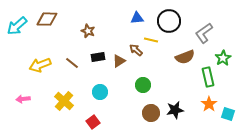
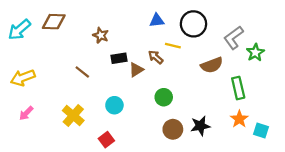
black rectangle: (98, 57) -> (119, 58), moved
green star: (223, 58) -> (255, 53), moved
yellow arrow: (40, 65) -> (23, 78), moved
pink arrow: (23, 99) -> (26, 113), turned -40

